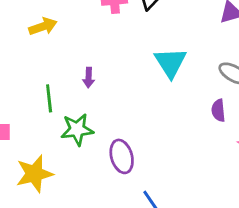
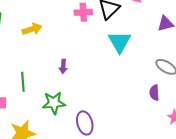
cyan triangle: (170, 63) -> (119, 42), moved
green line: (49, 98) -> (23, 82), moved

